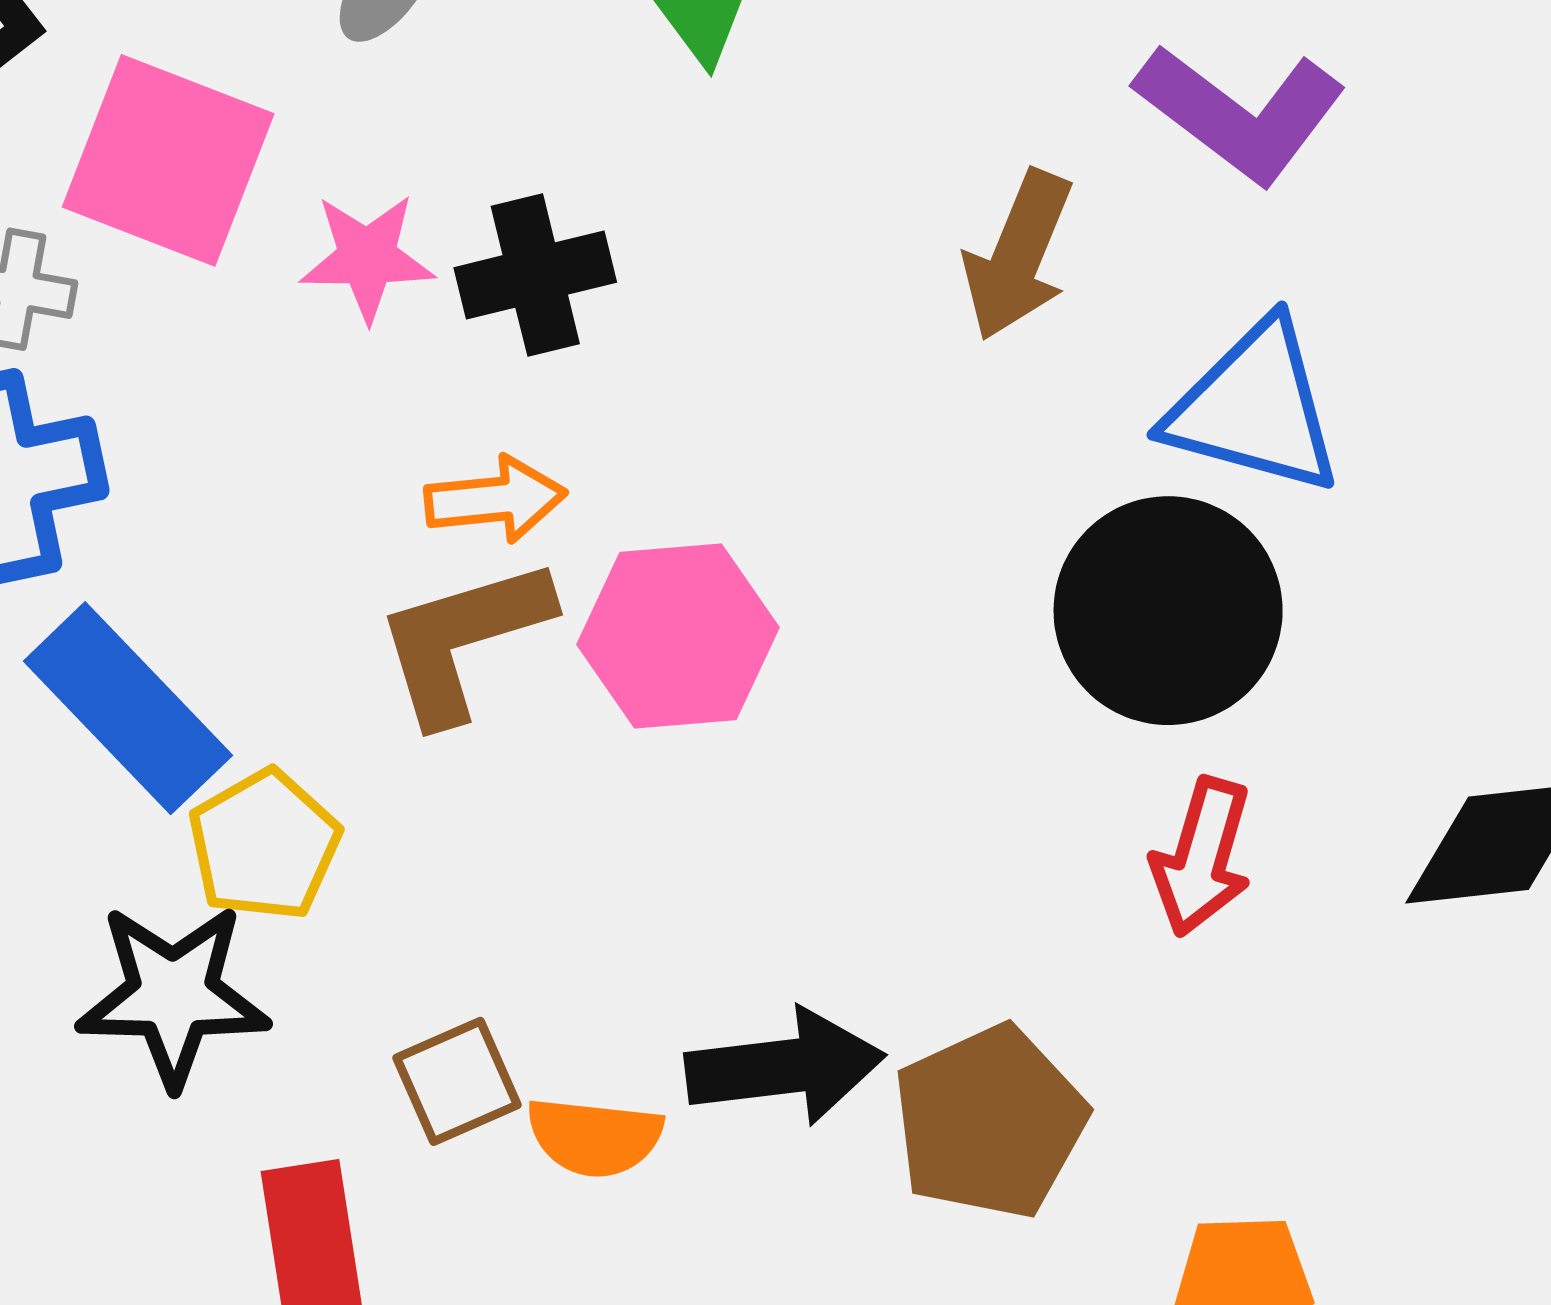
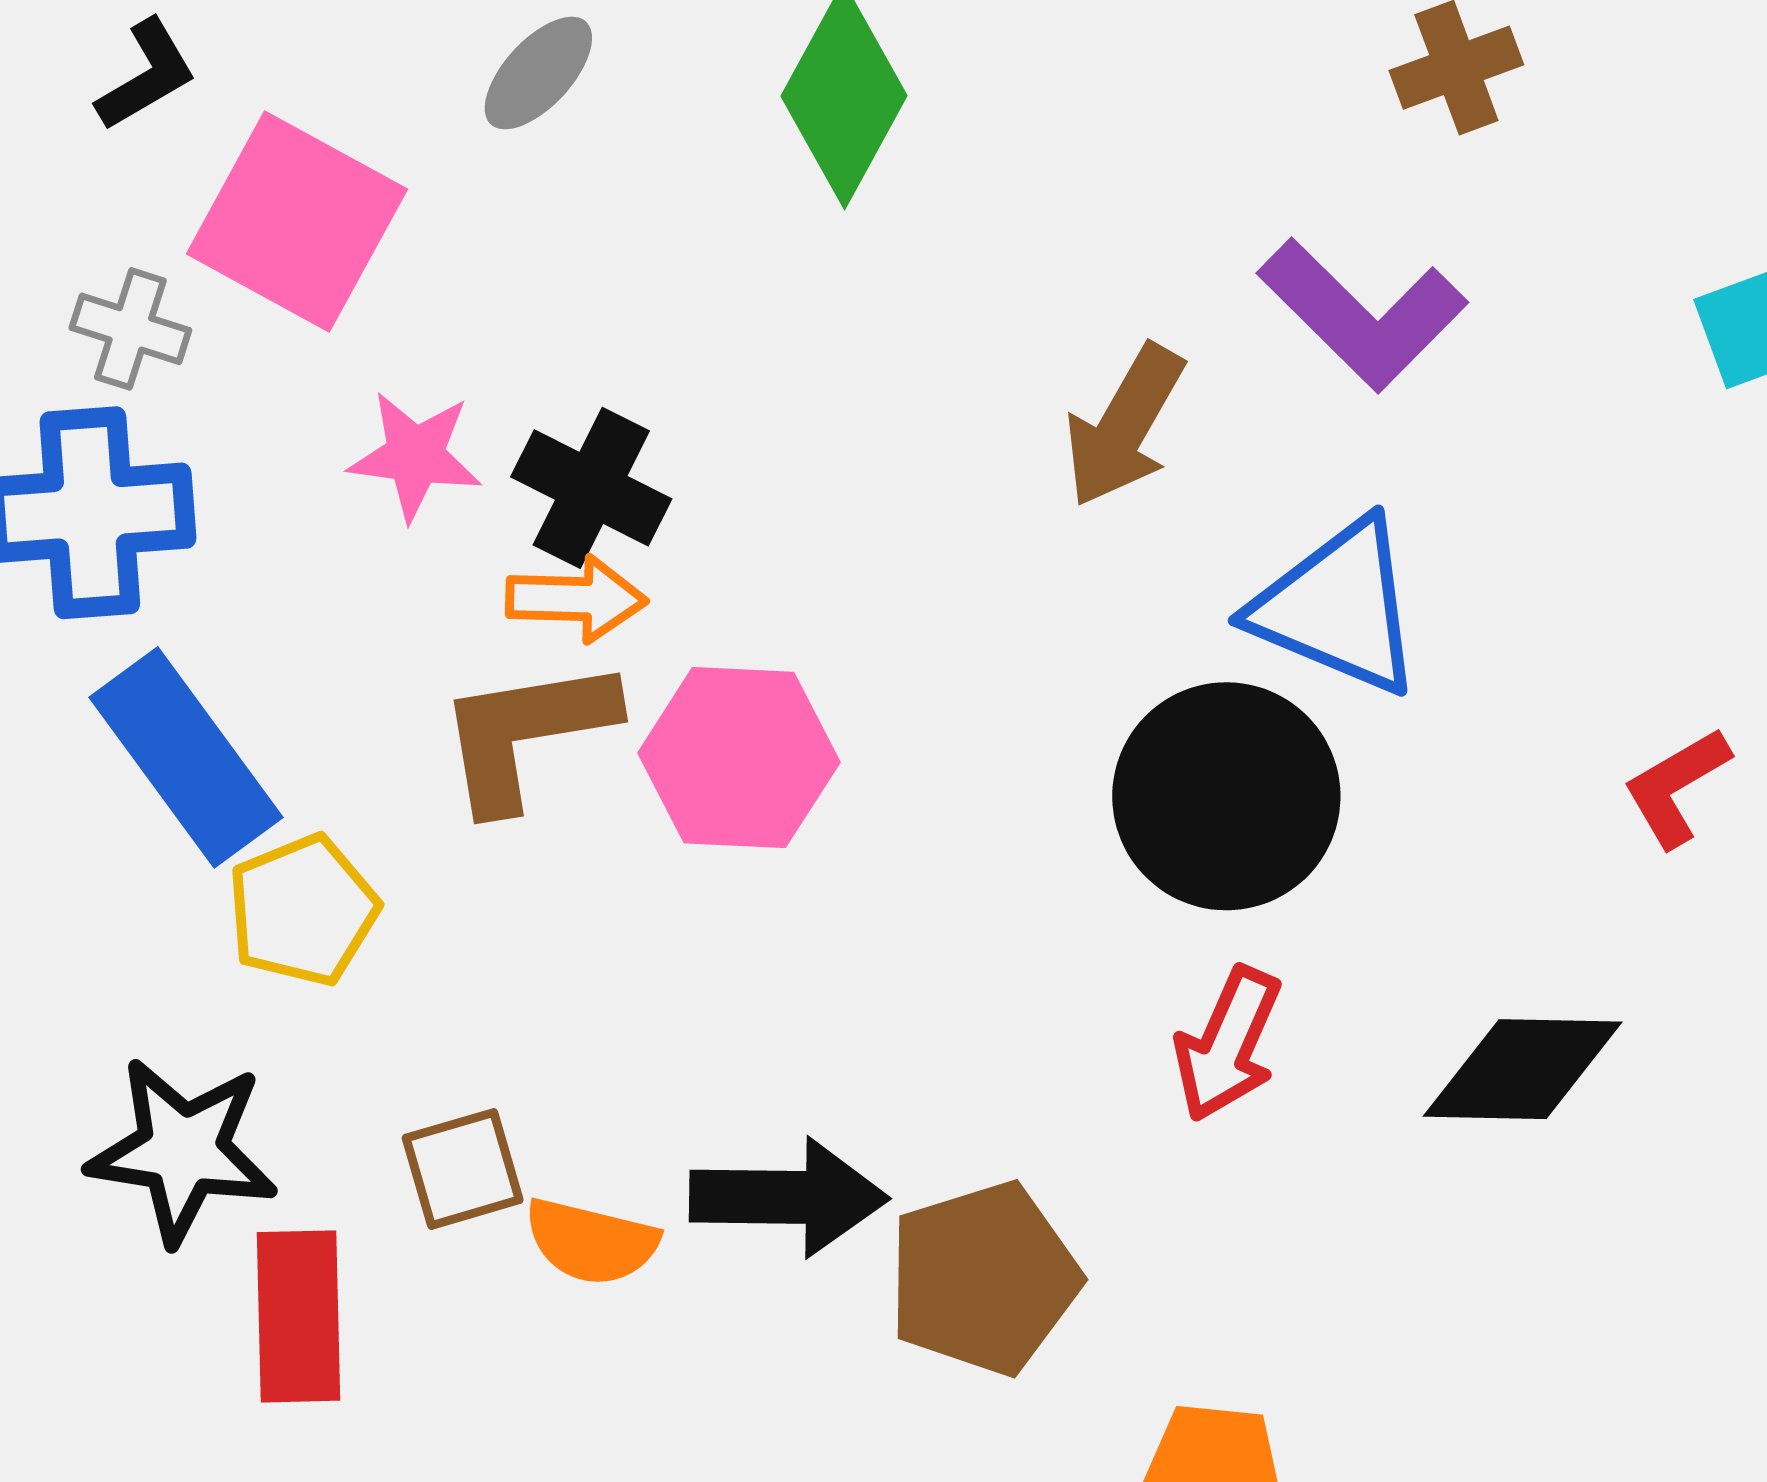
pink star: (367, 257) -> (415, 456), moved
black cross: (535, 275) -> (591, 488), moved, turned 33
black star: (173, 995) -> (183, 1151), moved

